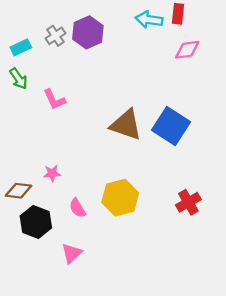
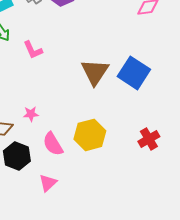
brown triangle: (126, 125) -> (95, 72), turned 44
pink semicircle: (77, 208) -> (53, 144), size x1.4

